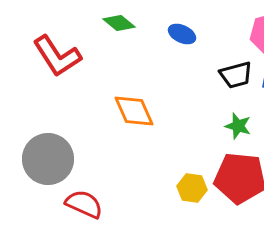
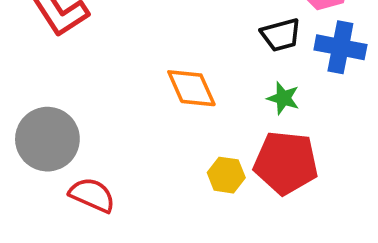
orange diamond: (134, 111) -> (191, 88), moved

